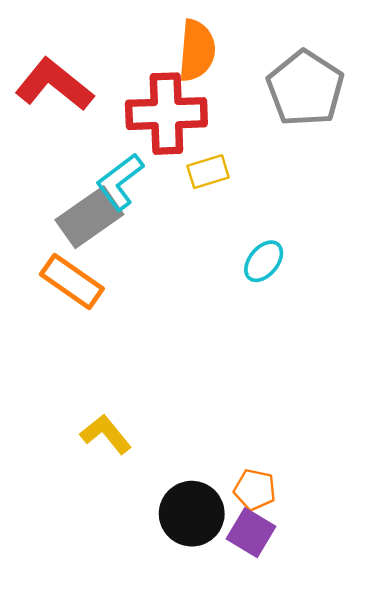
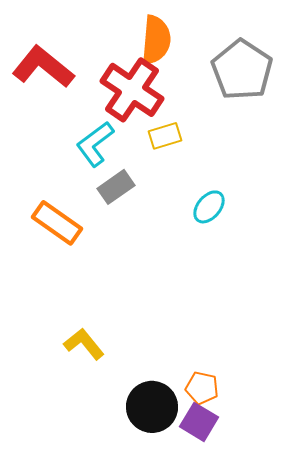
red cross: (166, 114) -> (132, 90), turned 36
gray rectangle: (89, 217) -> (116, 187), moved, size x0.7

